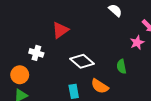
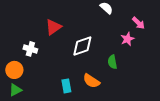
white diamond: (82, 61) -> (82, 46), moved, turned -60

